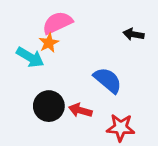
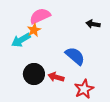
cyan arrow: (30, 57) -> (21, 40), turned 120
red star: (121, 128) -> (84, 89), turned -30

